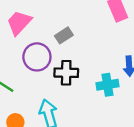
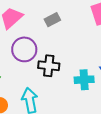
gray rectangle: (64, 35) -> (52, 20), moved

